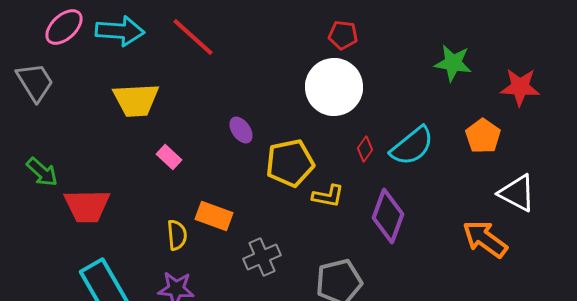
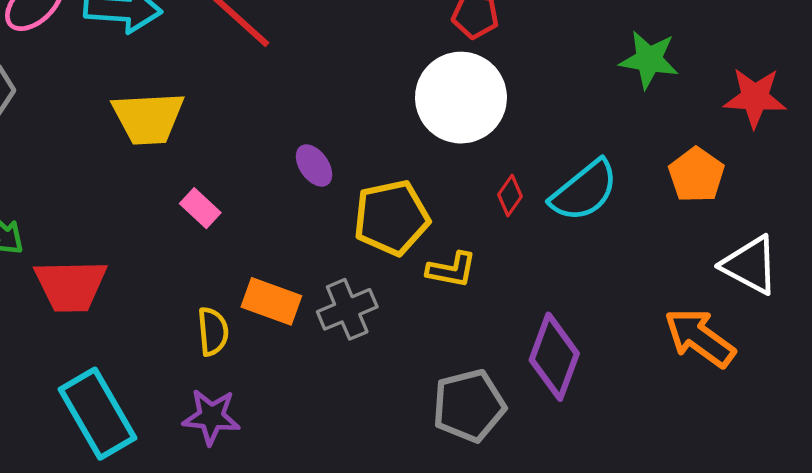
purple diamond: (388, 216) -> (554, 357), moved
gray cross: (262, 257) -> (347, 309), moved

